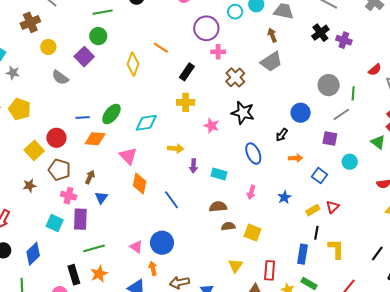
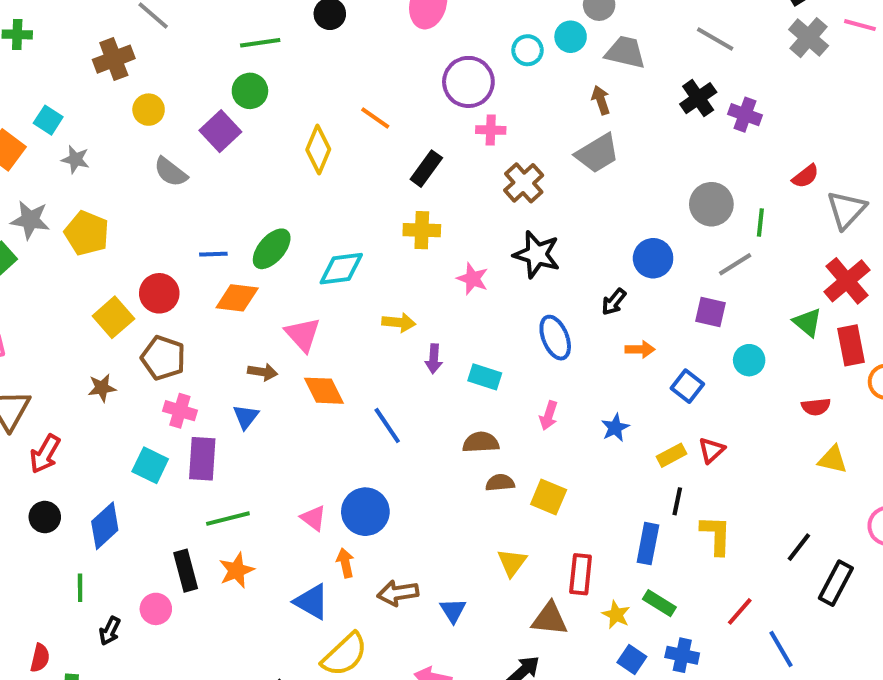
brown arrow: (90, 177) -> (263, 372), moved, turned 72
orange diamond: (140, 183) -> (324, 391), turned -40

